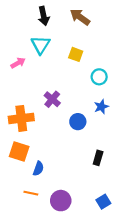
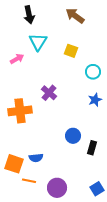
black arrow: (44, 16) -> (29, 15), moved
blue circle: (78, 122) -> (73, 136), moved
orange square: (19, 151) -> (14, 164), moved
blue semicircle: (38, 169) -> (36, 158), turned 64

